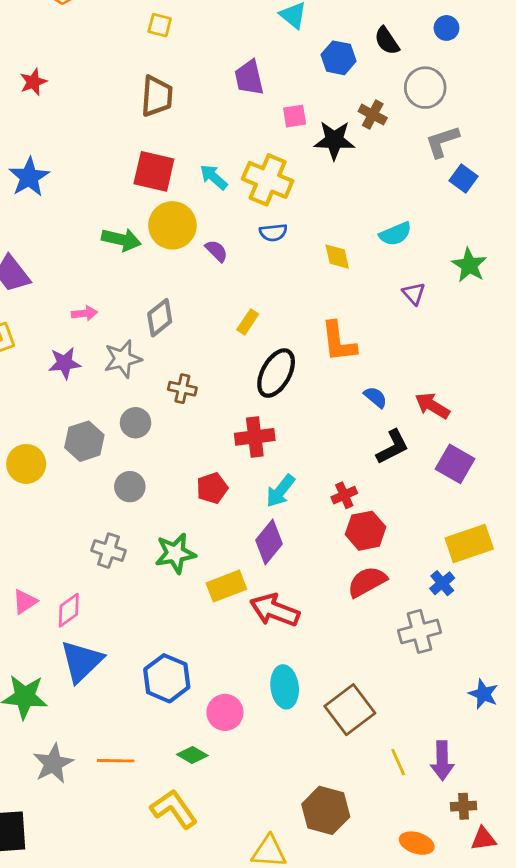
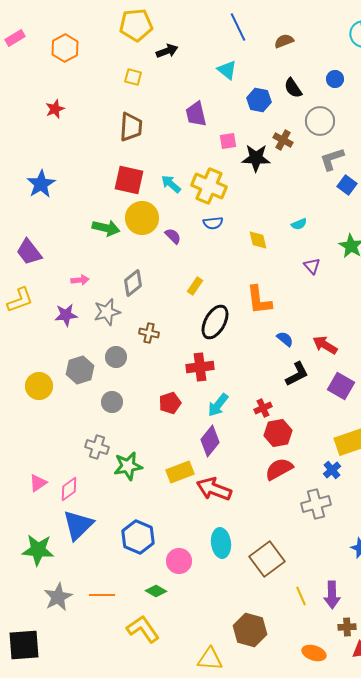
red star: (33, 82) -> (55, 109), moved
cyan semicircle: (395, 234) -> (299, 224), size x0.7
green star: (175, 553) -> (128, 466), moved

